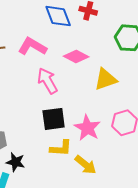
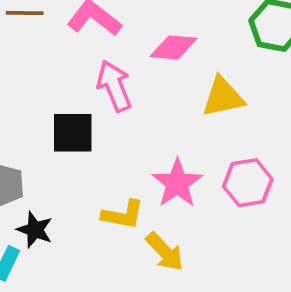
pink diamond: (76, 57) -> (173, 47), turned -30
black square: (54, 119) -> (73, 133), moved

